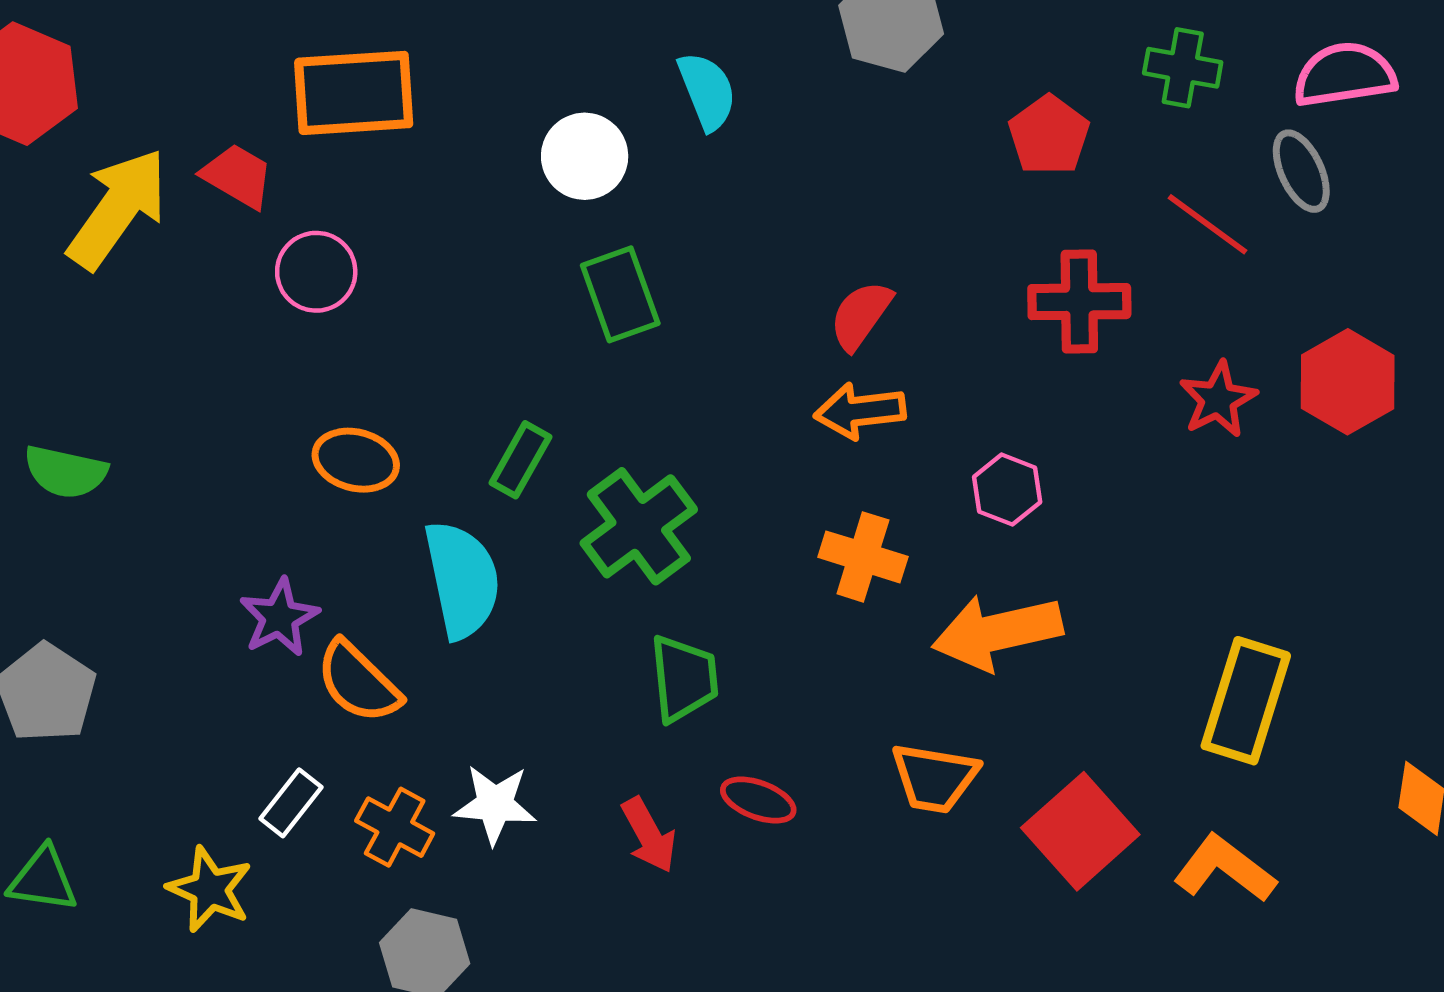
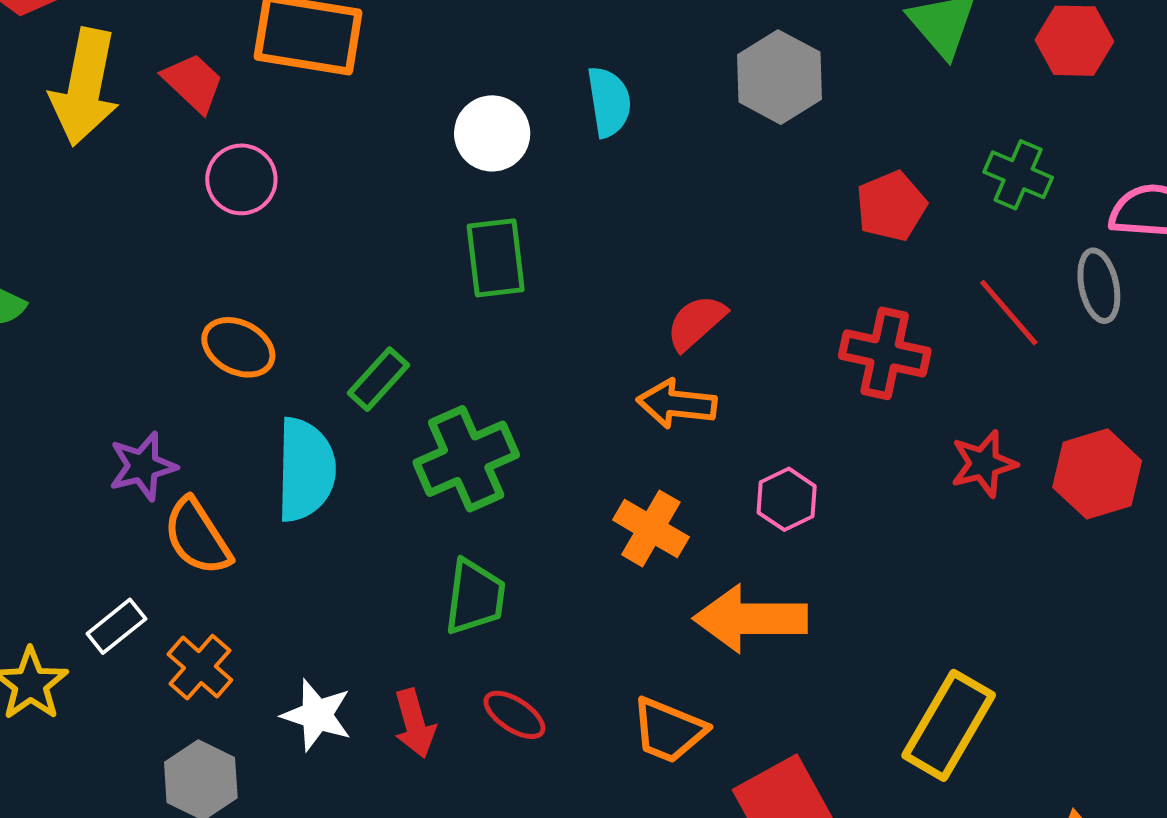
yellow arrow: (118, 209) -> (85, 87), turned 143
white star: (495, 804) -> (317, 715), moved

